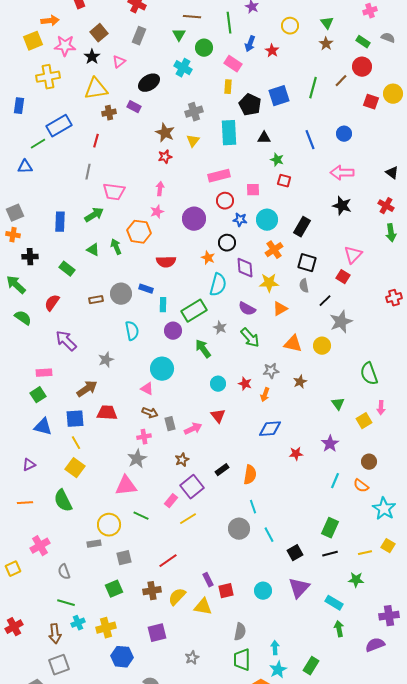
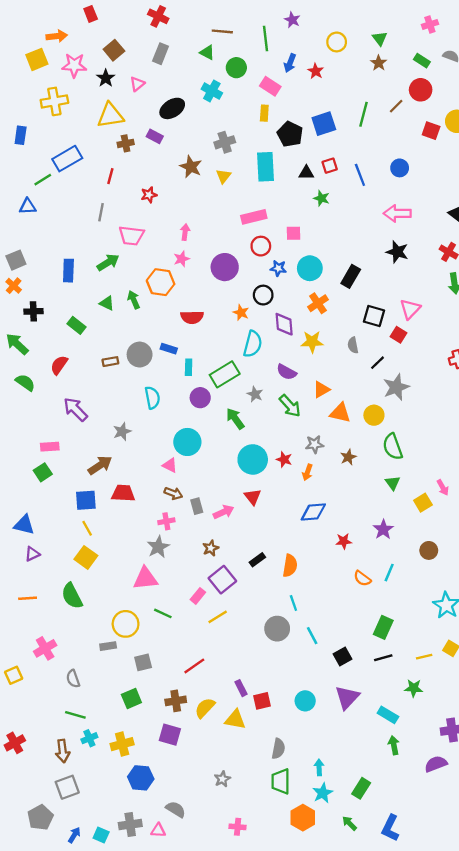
green triangle: (179, 35) -> (207, 52), turned -32
red star: (165, 157) -> (149, 195), moved
red square: (284, 181) -> (330, 166), moved, turned -32
orange cross: (13, 235) -> (14, 286), turned 32
black square: (307, 263) -> (374, 316), moved
orange triangle: (280, 309) -> (321, 390), moved
green semicircle: (369, 374) -> (393, 447), moved
cyan circle: (218, 384) -> (253, 459), size x1.6
pink arrow: (381, 408) -> (443, 487), turned -32
blue triangle: (43, 427) -> (24, 525), moved
orange semicircle: (361, 486) -> (362, 578), moved
purple square: (157, 633) -> (170, 735), moved, turned 30

